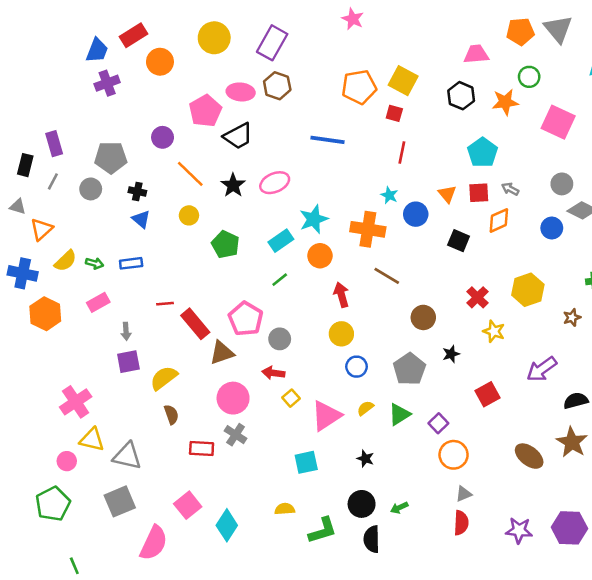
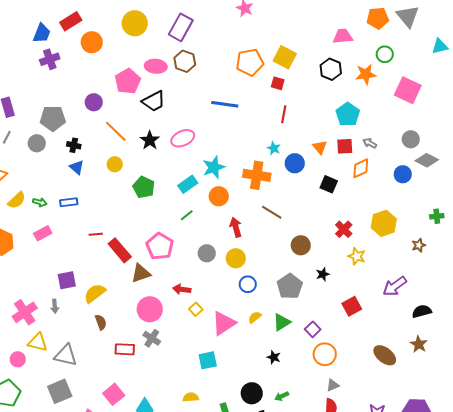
gray arrow: (126, 331) -> (55, 306), moved
gray circle: (280, 339) -> (207, 253), moved
brown star: (572, 442) -> (419, 344), size x0.7
black star: (365, 459) -> (274, 357), moved

